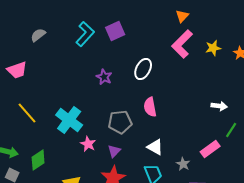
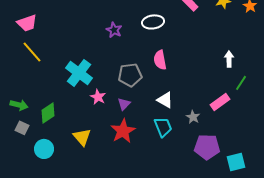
white ellipse: (143, 69) -> (153, 22), turned 55
white arrow: (219, 106) -> (229, 59), turned -98
yellow line: (27, 113) -> (32, 52), moved

